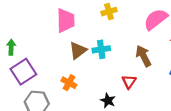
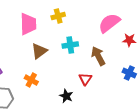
yellow cross: (109, 12) -> (58, 16), moved
cyan cross: (101, 49) -> (70, 45), moved

